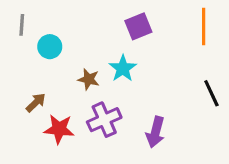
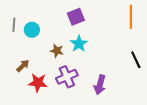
gray line: (22, 25) -> (14, 25), moved
purple square: (138, 26) -> (76, 17), moved

